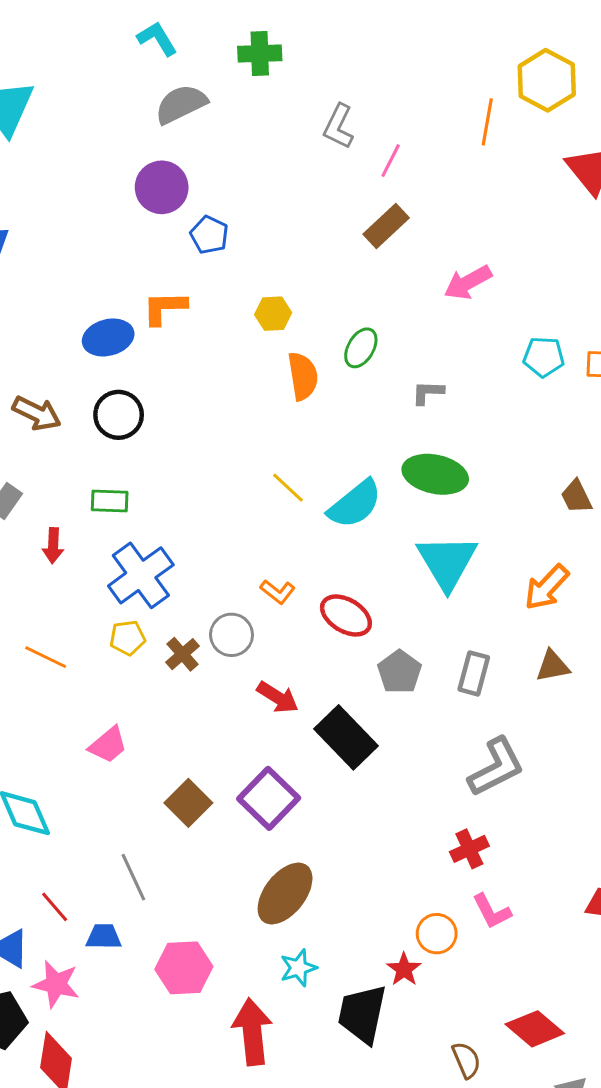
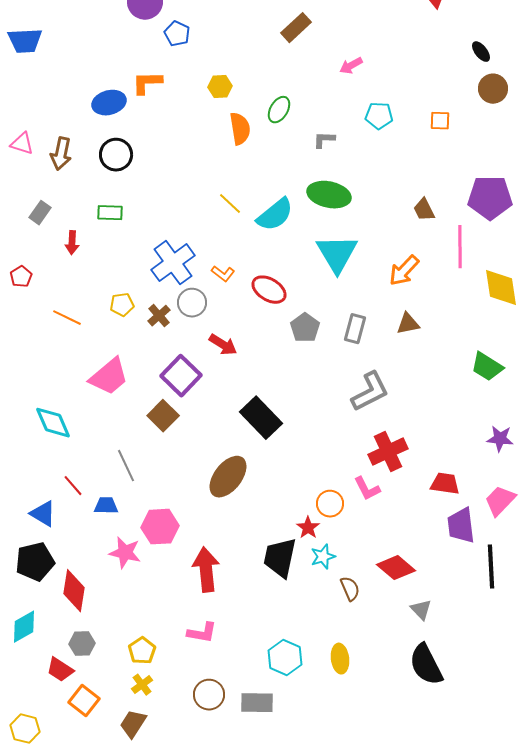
pink arrow: (468, 282) -> (351, 66), size x0.7
cyan pentagon: (544, 357) -> (379, 116), moved
brown arrow: (37, 413) -> (61, 154), turned 76
blue cross: (141, 575) -> (173, 263), moved
black rectangle: (346, 737) -> (261, 418), moved
pink trapezoid: (108, 745) -> (109, 377), size x1.5
purple square: (269, 798) -> (181, 376), moved
red cross: (469, 849) -> (388, 452), moved, size x1.5
cyan star: (298, 968) -> (323, 557), moved
pink star: (56, 984) -> (125, 553), moved

